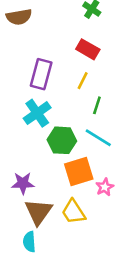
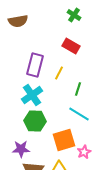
yellow line: (83, 81) -> (59, 73), moved
green hexagon: (62, 140) -> (35, 121), moved

